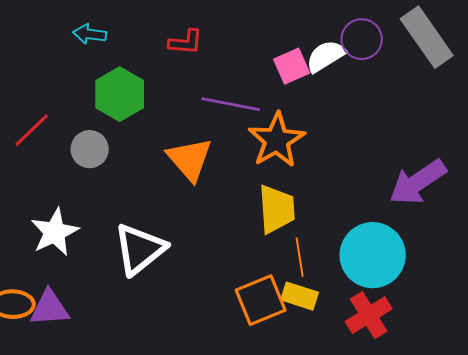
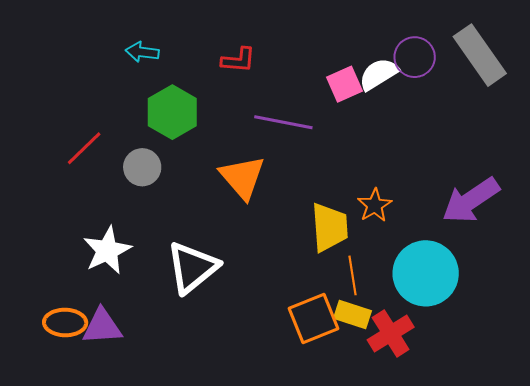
orange star: (277, 140) -> (375, 205), moved, size x0.6
red cross: (369, 315) -> (391, 334), moved

